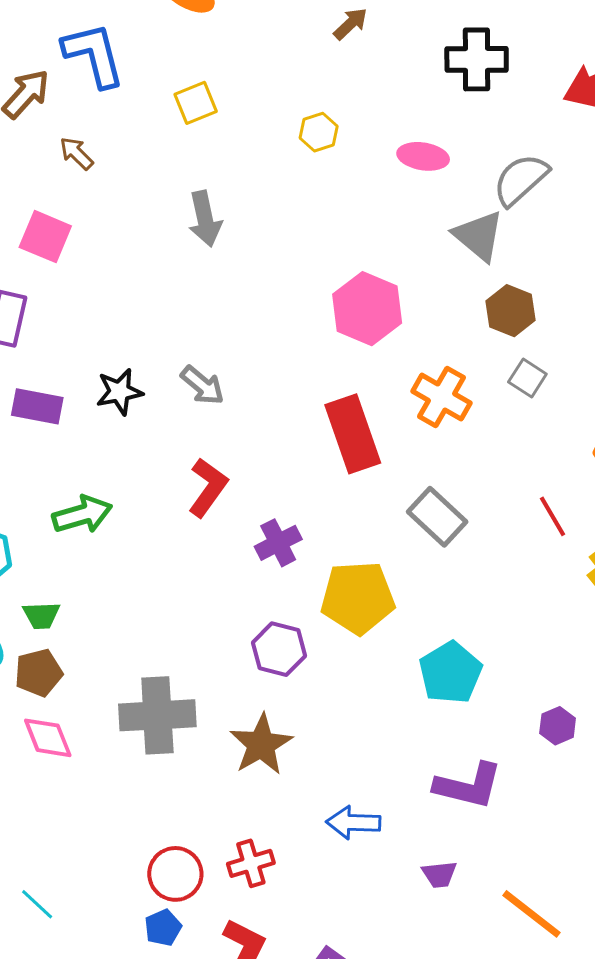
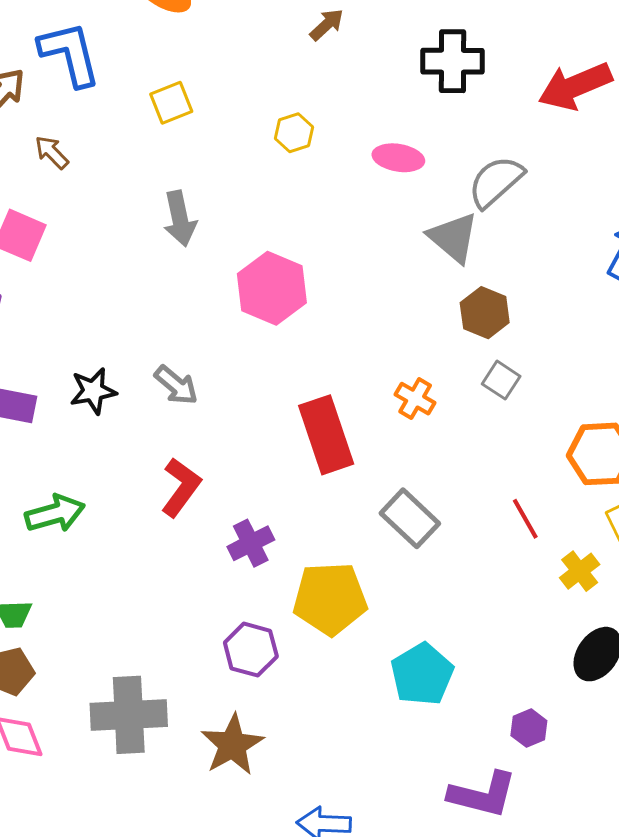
pink hexagon: (367, 309) -> (272, 288), moved
orange cross: (441, 397) -> (415, 399), size x0.7
purple L-shape: (468, 786) -> (483, 795), moved

